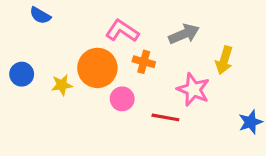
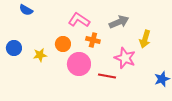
orange circle: (97, 68) -> (63, 44), size x0.6
pink circle: (122, 99) -> (79, 64), size x1.5

